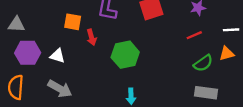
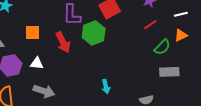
orange square: (73, 22) -> (33, 33), moved
red arrow: (91, 37) -> (63, 42), size x1.5
green hexagon: (125, 55) -> (94, 33), moved

